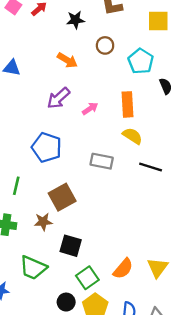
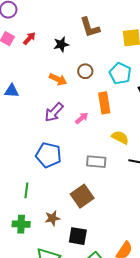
brown circle: (105, 45) -> (85, 71), moved
orange rectangle: (127, 104) -> (104, 103), moved
brown square: (62, 197) -> (82, 196), moved

